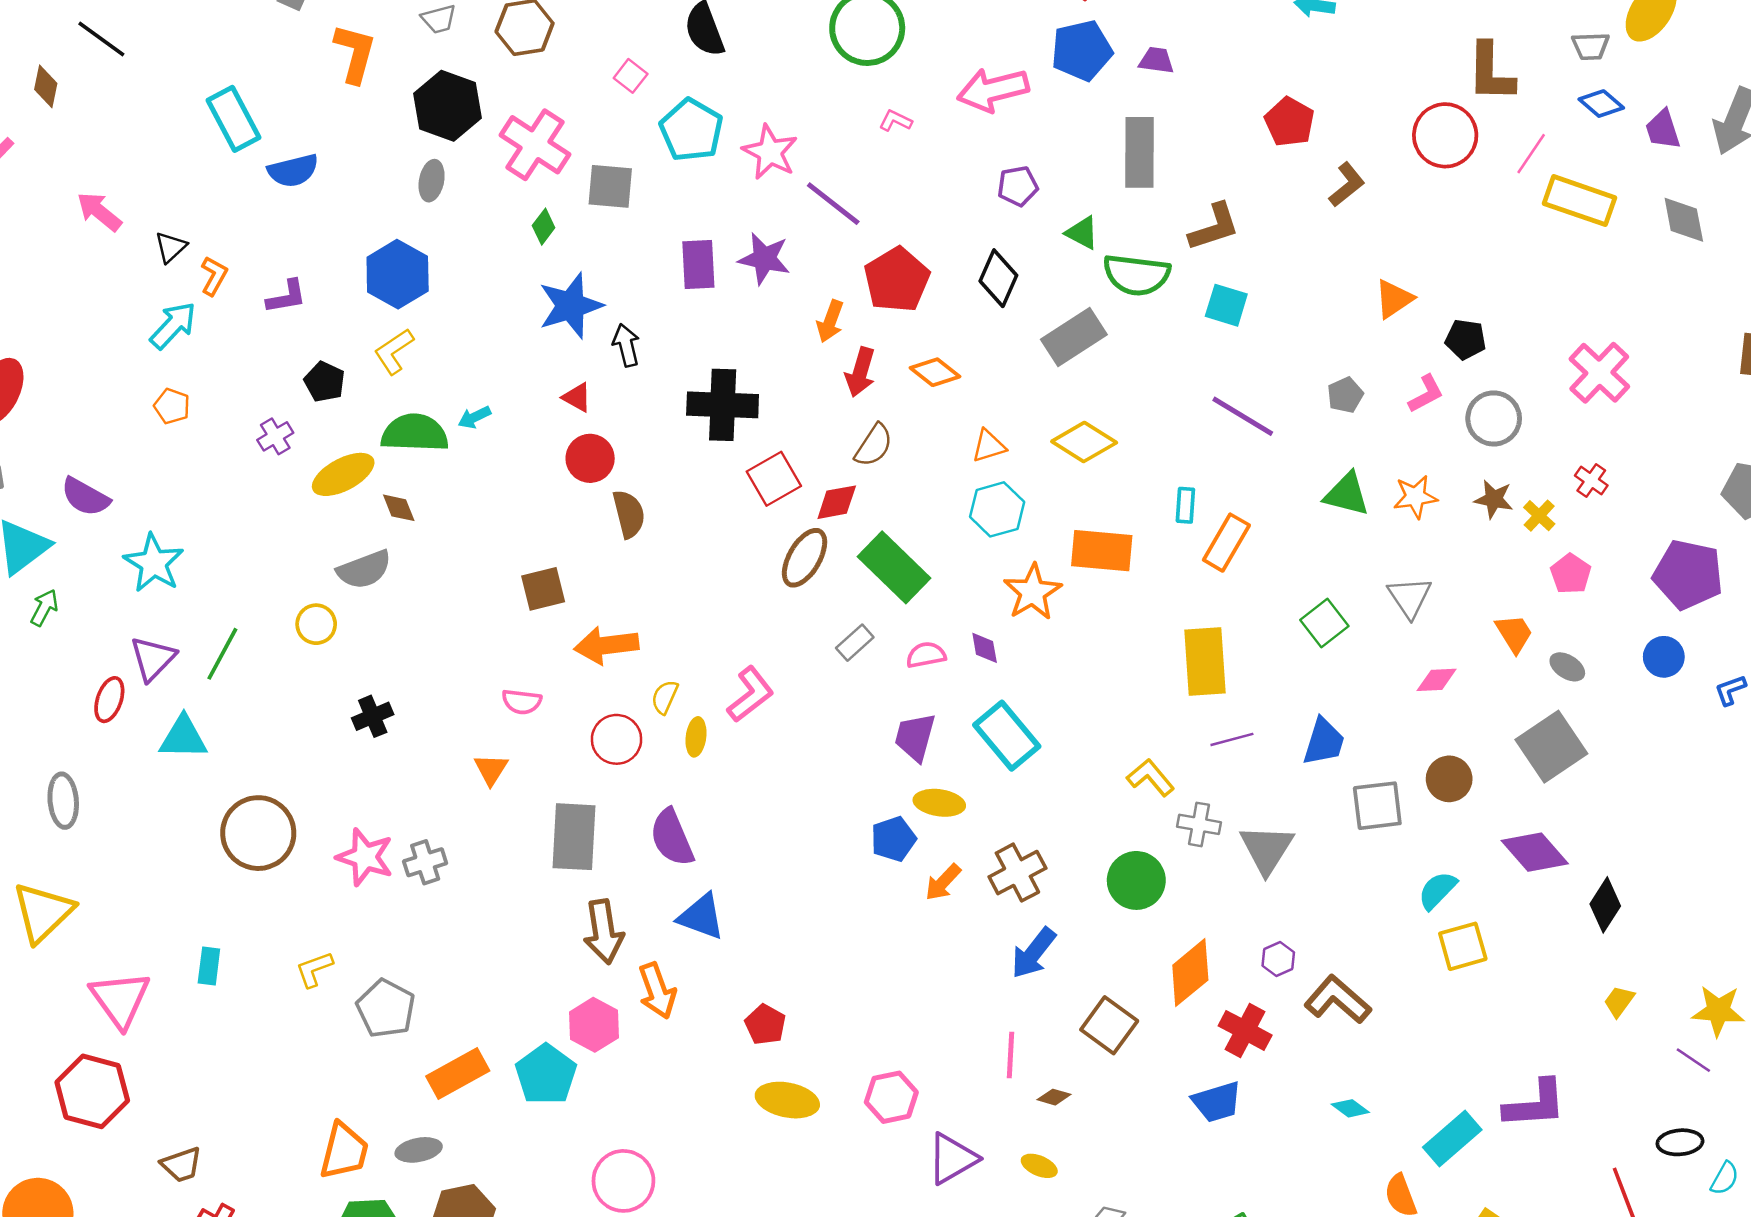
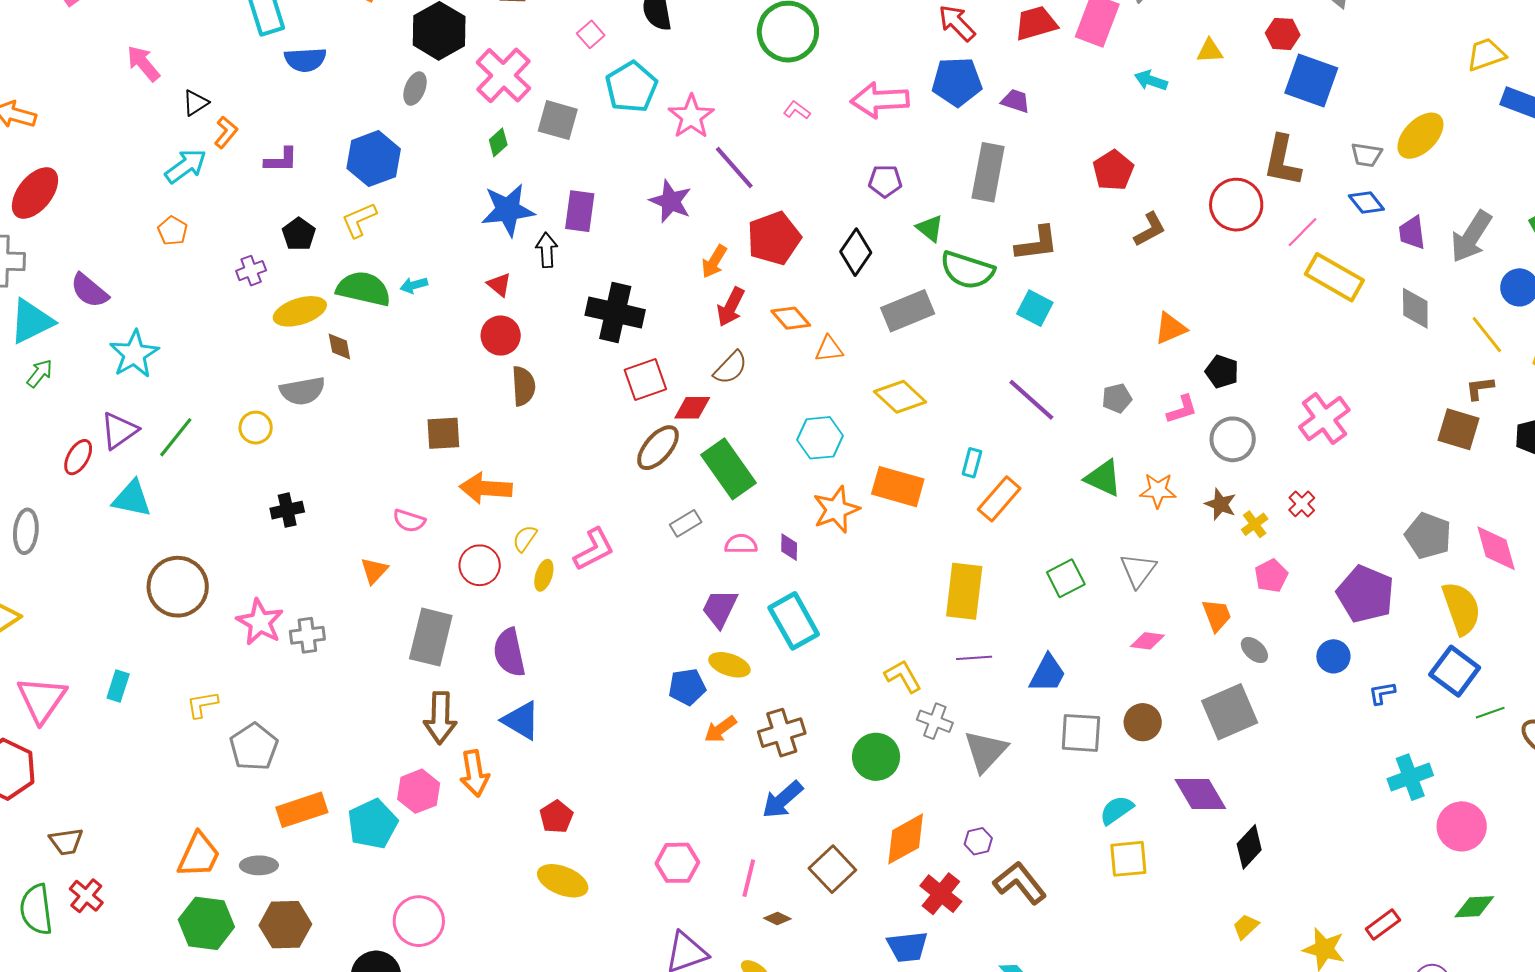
purple rectangle: (698, 265) -> (580, 211), moved
orange triangle: (989, 446) -> (829, 349), moved
pink hexagon: (891, 1097) -> (677, 863), moved

